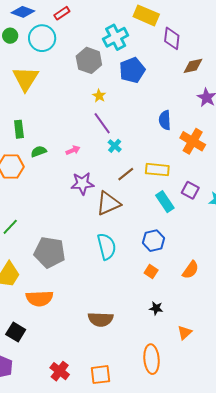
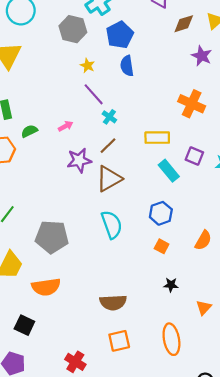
blue semicircle: (165, 120) -> (127, 66), moved
brown line: (126, 174) -> (108, 146), moved
orange square: (101, 375) -> (119, 341), moved

